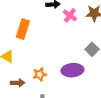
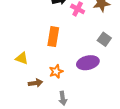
orange rectangle: (23, 29) -> (53, 37), moved

